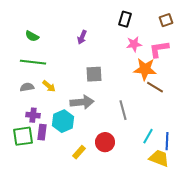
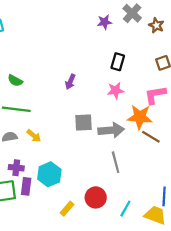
pink star: (134, 44) -> (116, 90), moved
gray arrow: (82, 102) -> (111, 130), moved
cyan line: (148, 136) -> (125, 209), moved

